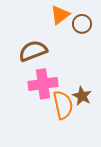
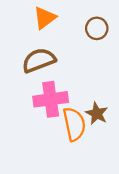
orange triangle: (60, 15) -> (45, 18), moved

